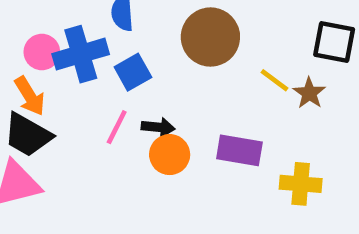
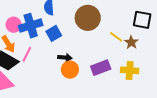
pink line: (117, 127) -> (27, 54), moved
purple rectangle: (239, 150) -> (101, 68), turned -30
yellow cross: (301, 184) -> (130, 70), moved

